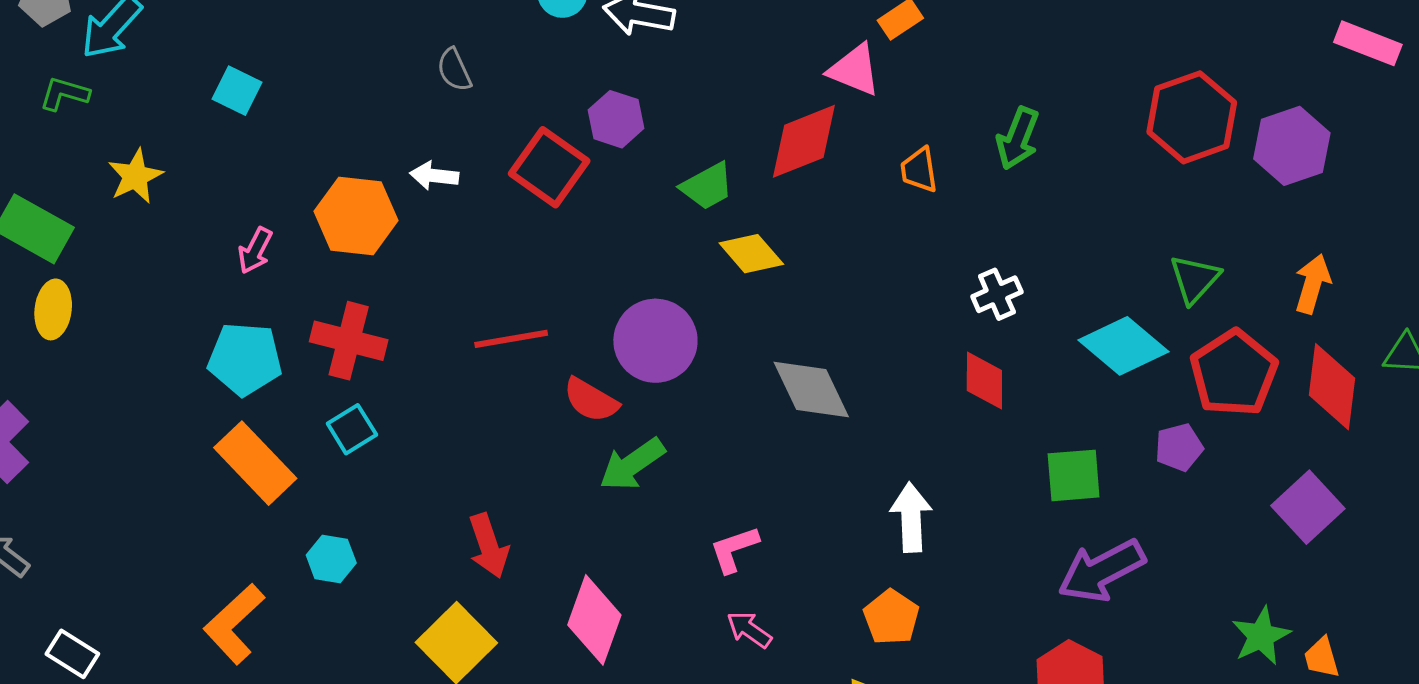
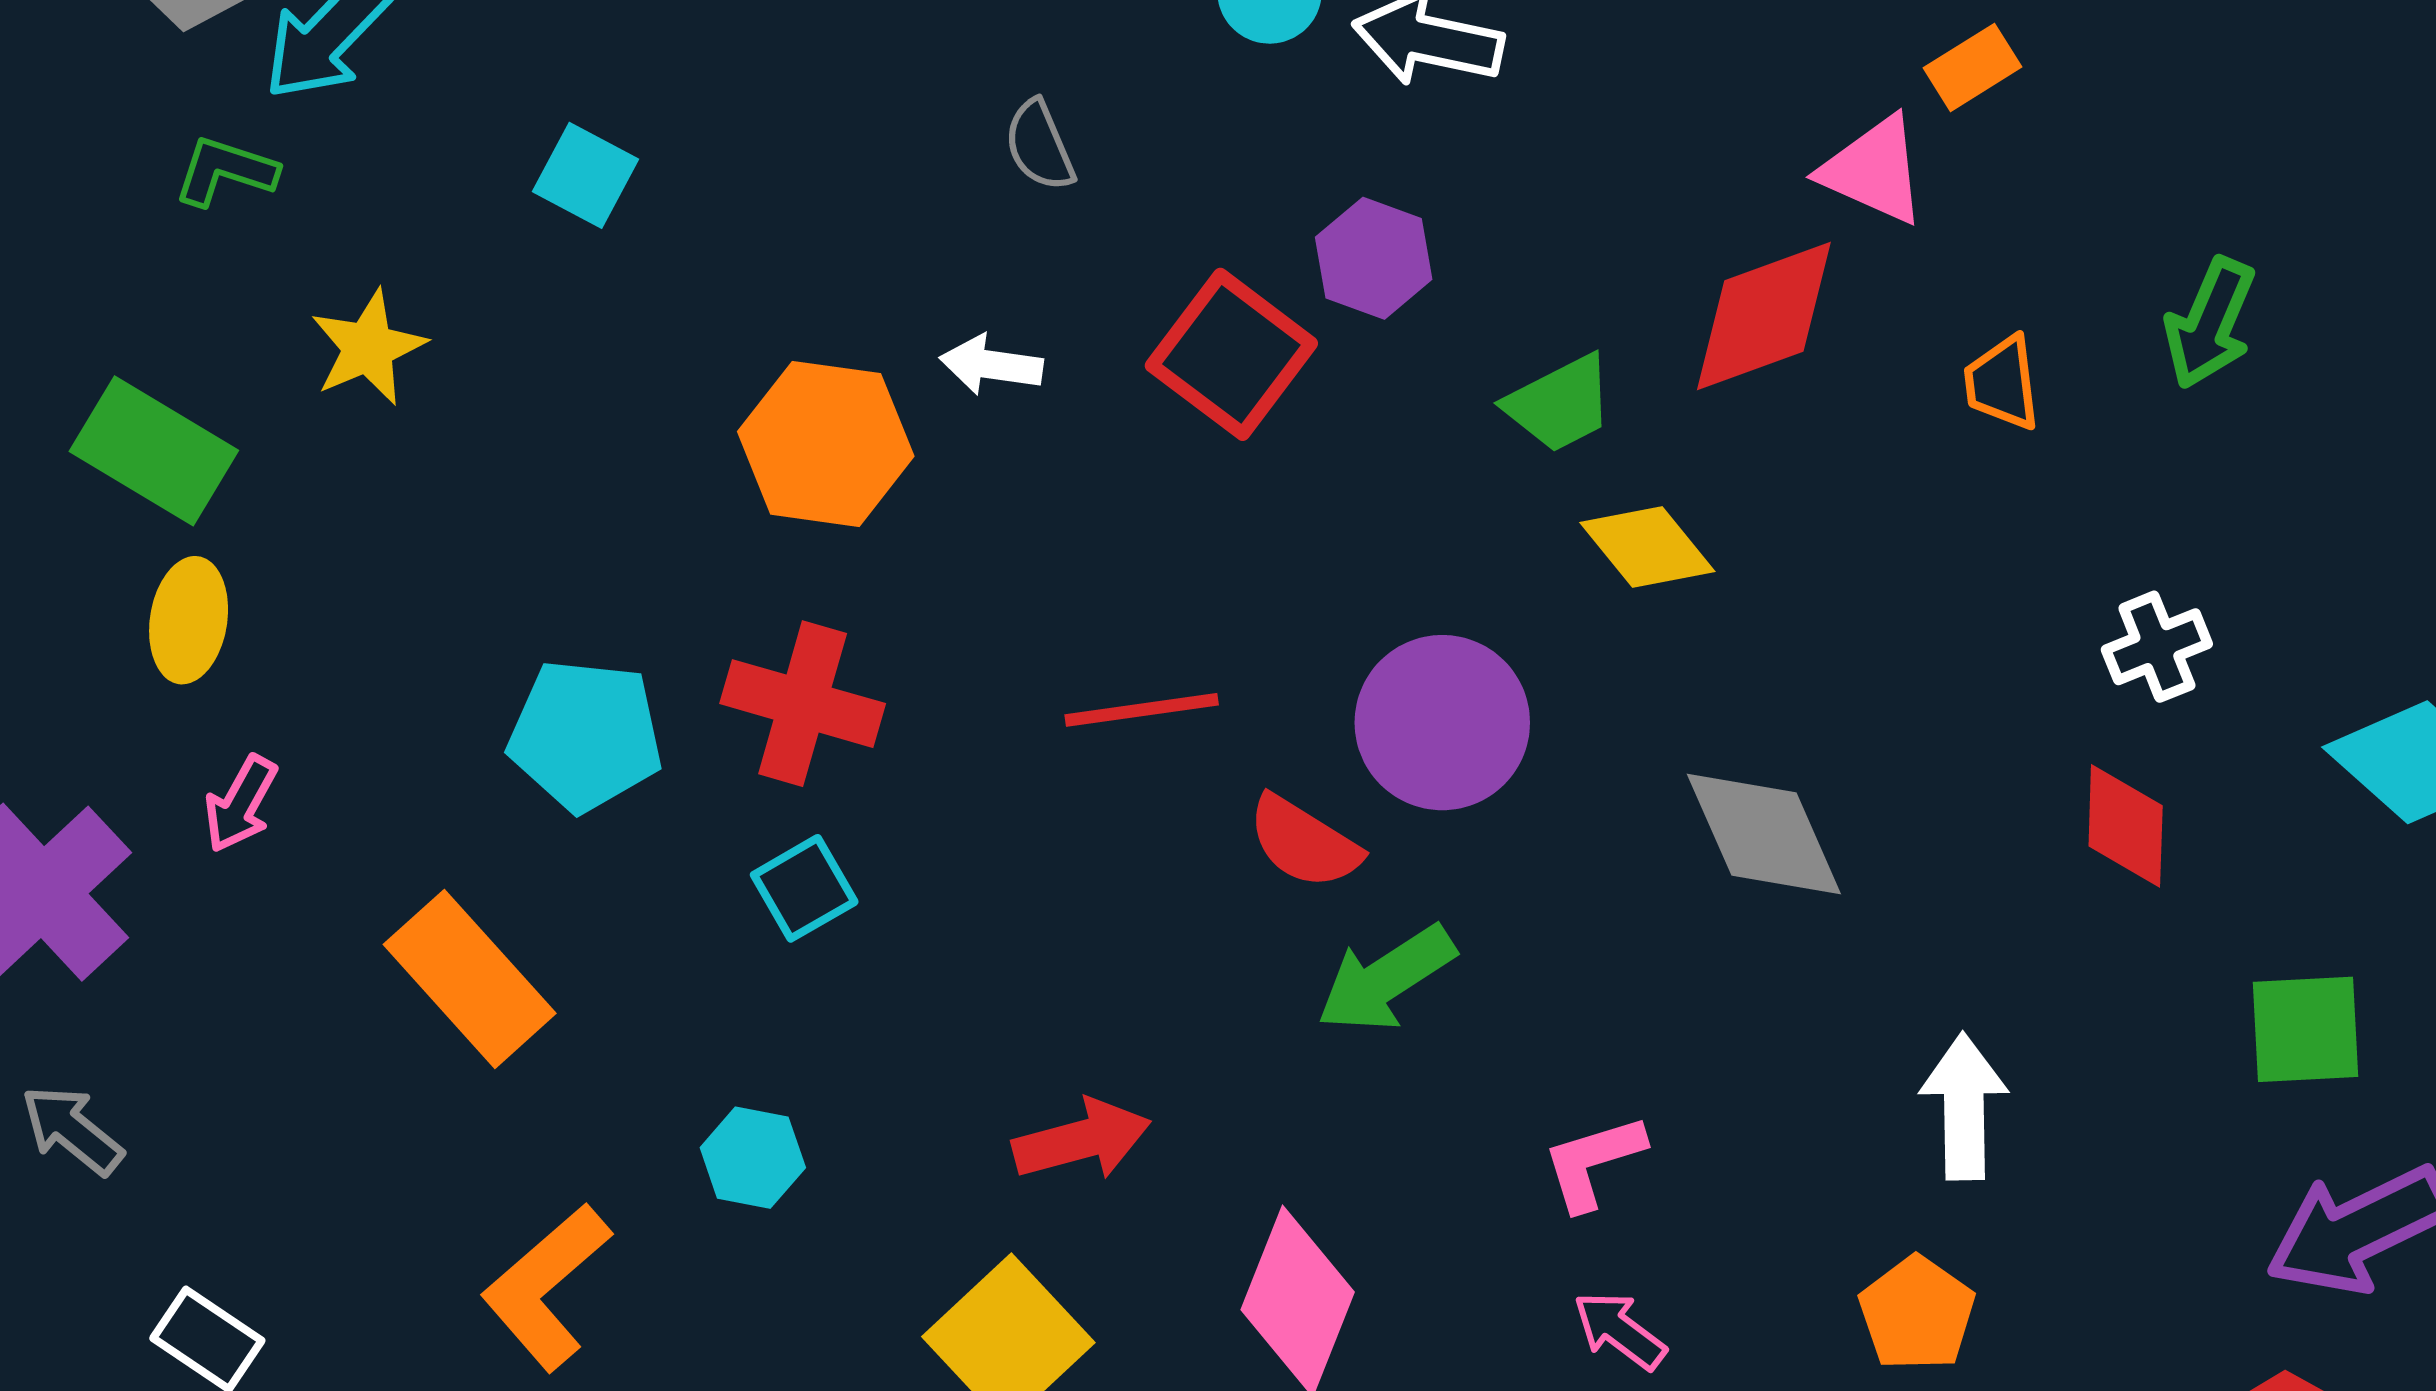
pink arrow: (255, 250) -> (241, 804), moved
orange rectangle: (255, 463) -> (470, 979), moved
red arrow: (489, 546) -> (1082, 1140), turned -88

